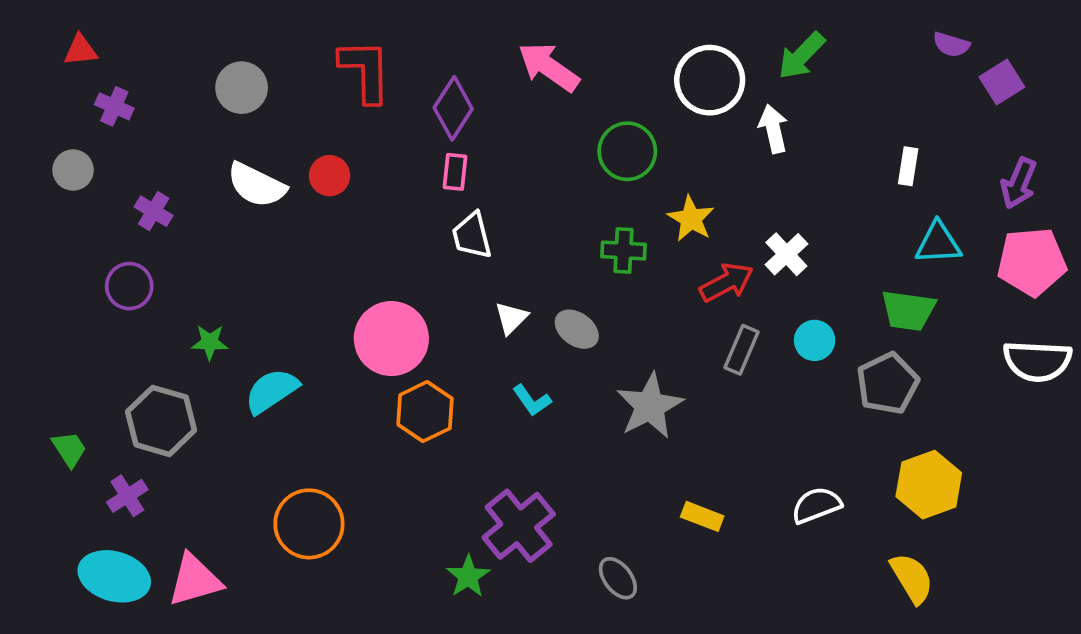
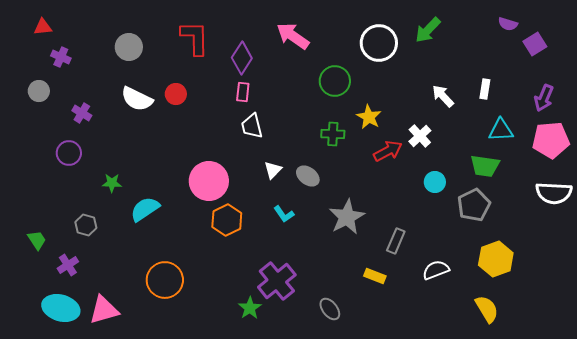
white arrow: (773, 129) -> (443, 96), moved, turned -30
gray rectangle: (742, 350) -> (396, 241), moved
gray hexagon: (161, 421) -> (86, 225), size x0.6

